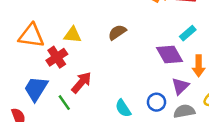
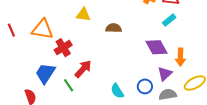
brown semicircle: (117, 32) -> (114, 28), turned 35
cyan rectangle: (188, 33) -> (169, 20), moved
yellow triangle: (73, 35) -> (83, 15), moved

